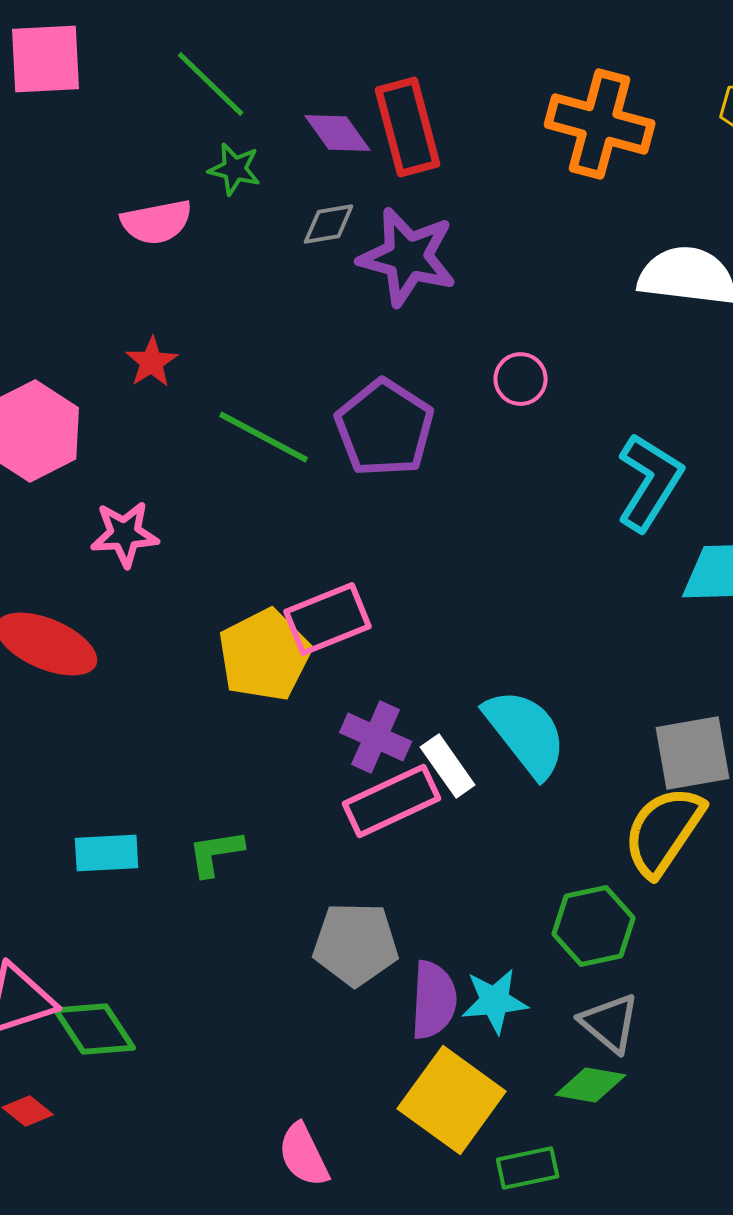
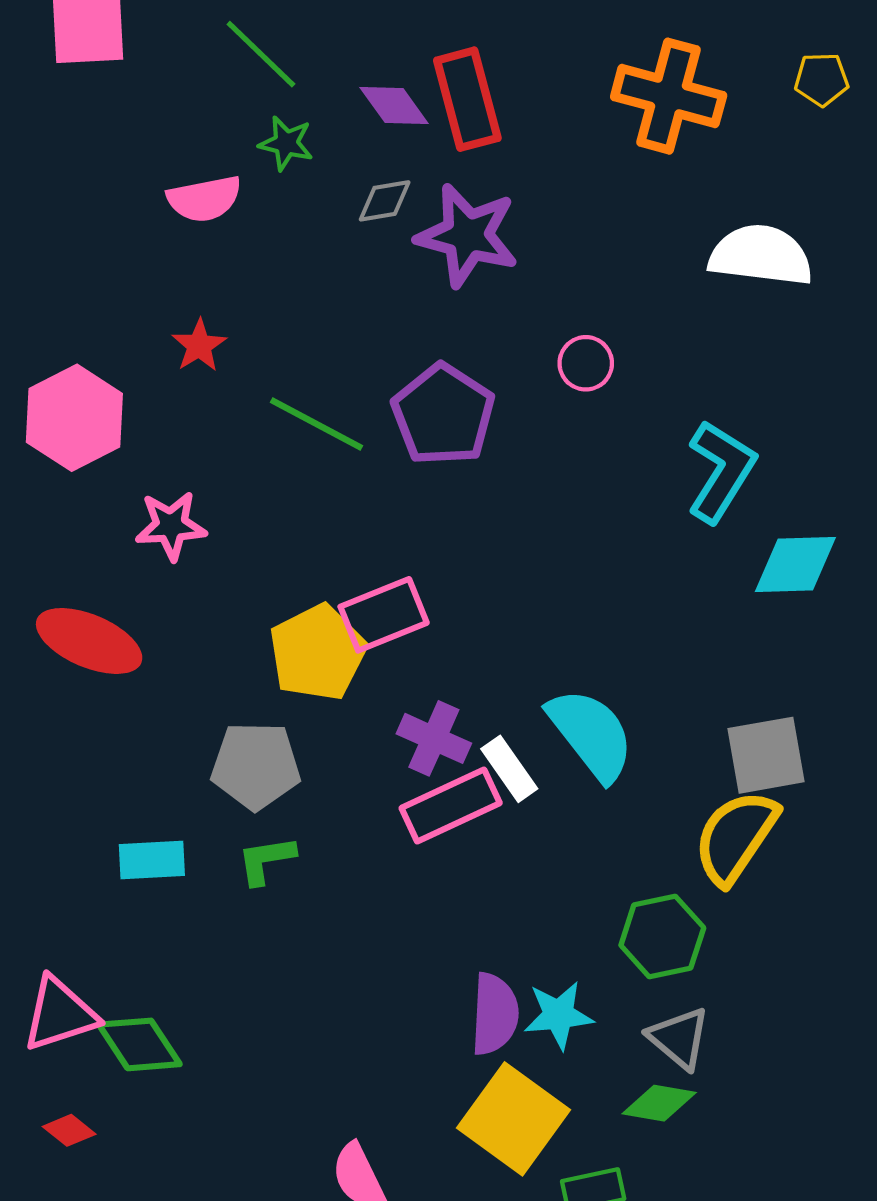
gray pentagon: (356, 944) -> (256, 766), moved

